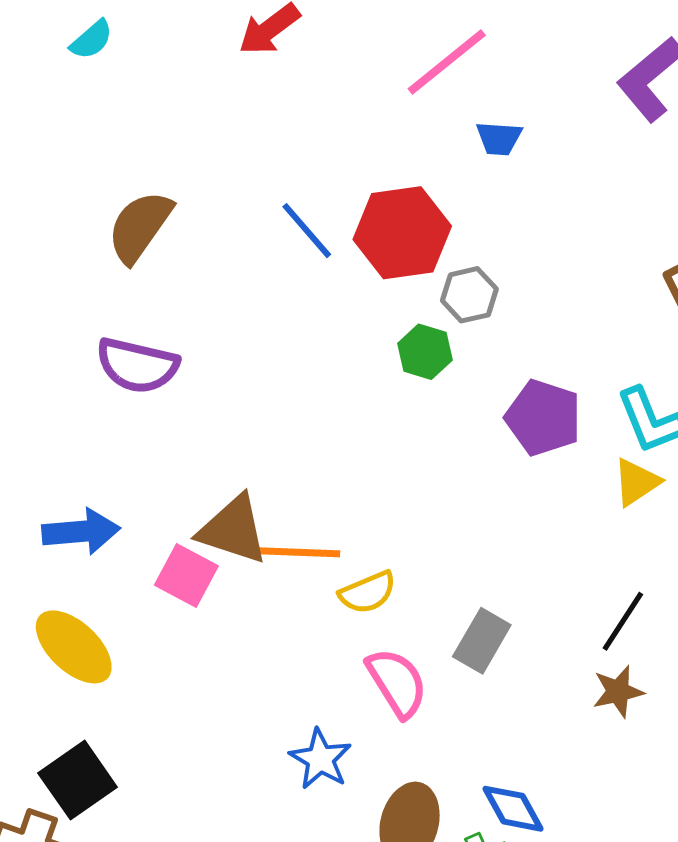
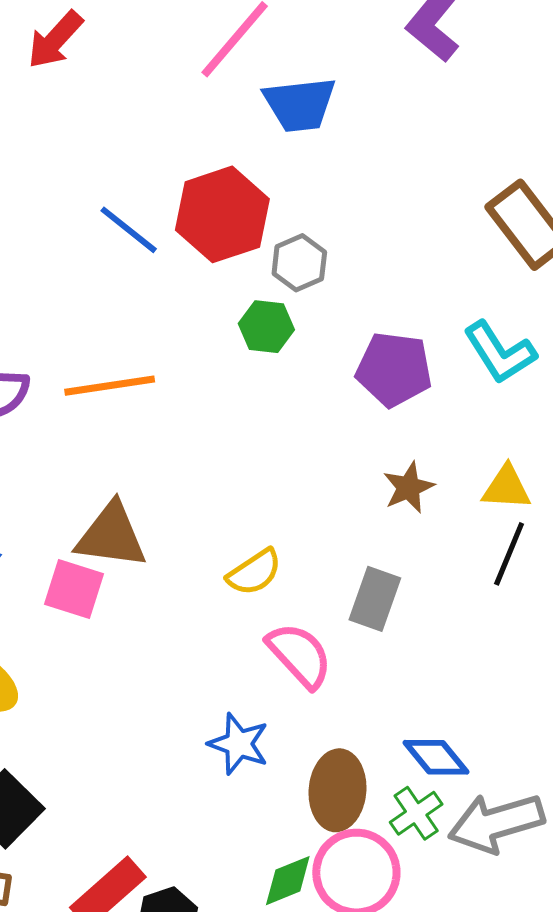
blue trapezoid: (499, 138) -> (300, 104), size x1.6
yellow triangle: (636, 482) -> (506, 488), moved, turned 48
orange line: (294, 552) -> (110, 386), moved
brown star: (618, 691) -> (409, 487), moved

